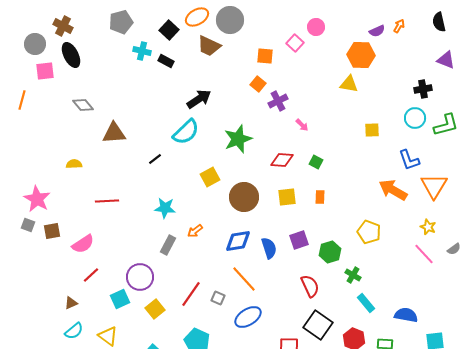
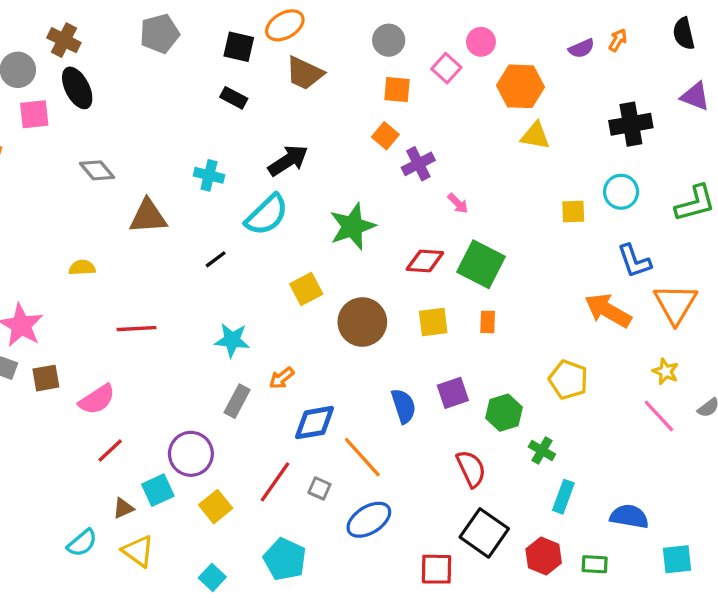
gray circle: (230, 20) -> (389, 40), moved, size x0.7
black square: (169, 30) -> (239, 47), turned -30
cyan cross: (142, 51) -> (209, 175), moved
orange hexagon: (361, 55) -> (521, 86), moved
black cross: (423, 89) -> (631, 124), moved, size x1.4
cyan circle: (415, 118) -> (621, 192), moved
green square: (316, 162) -> (481, 264), size x2.0
blue diamond: (238, 241) -> (315, 423), moved
brown triangle: (71, 303) -> (123, 508), moved
cyan rectangle: (366, 303) -> (563, 497), turned 60

